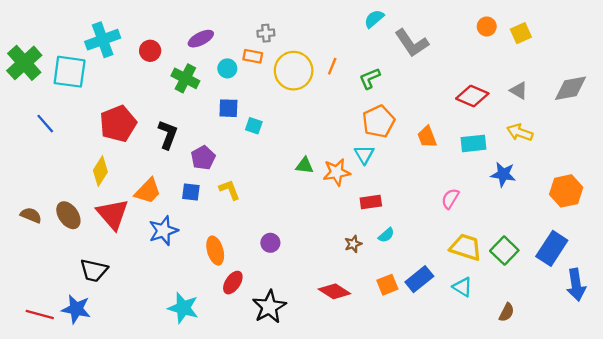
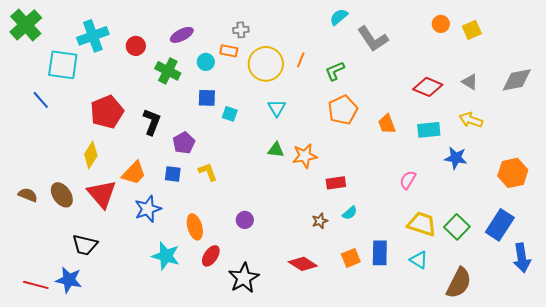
green cross: (24, 63) -> (26, 25), moved
blue line: (45, 124) -> (41, 100), moved
cyan triangle: (364, 155) -> (277, 108), moved
blue rectangle: (419, 279) -> (380, 253), turned -50
cyan star: (183, 308) -> (166, 256), moved
brown semicircle: (507, 312) -> (459, 283), size x1.8

